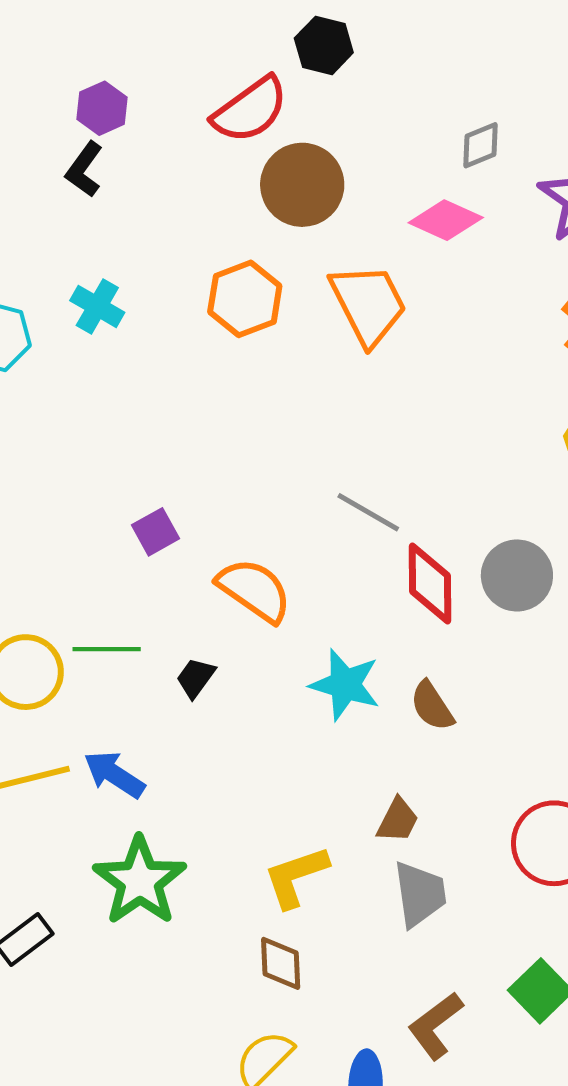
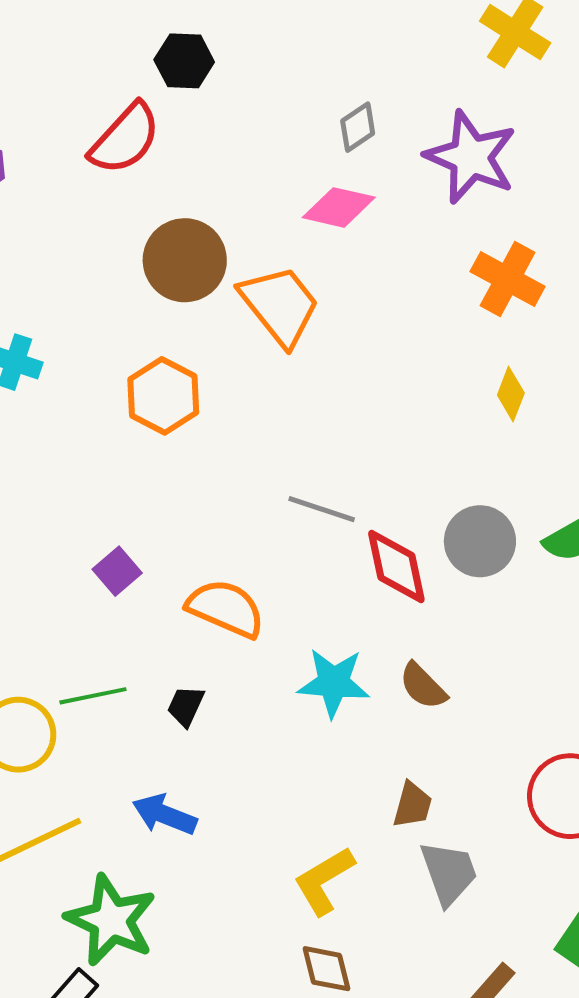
brown circle: (302, 185) -> (185, 260), moved
orange hexagon: (245, 299) -> (163, 396), moved
blue arrow: (114, 774) -> (165, 815), moved
green star: (140, 881) -> (111, 920), moved

